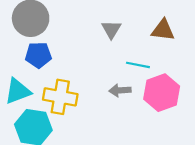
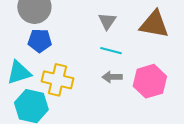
brown triangle: (163, 30) -> (154, 24), size x1.4
cyan line: (138, 65) -> (111, 51), moved

